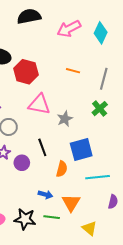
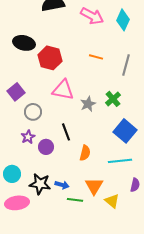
pink arrow: (69, 29) -> (92, 16), turned -125
green cross: (100, 109) -> (113, 99), moved
blue square: (81, 149) -> (125, 131), moved, turned -35
blue arrow: (45, 195) -> (62, 185), moved
black star: (25, 219) -> (40, 184), moved
yellow triangle: (89, 228) -> (112, 201), moved

